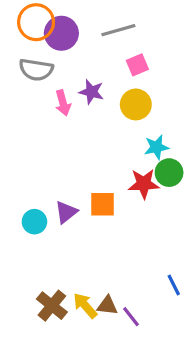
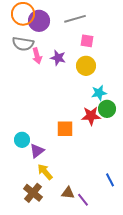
pink square: (137, 65) -> (87, 41), turned 32
pink arrow: (63, 103) -> (37, 56), moved
purple triangle: (66, 212) -> (37, 151), moved
yellow arrow: (85, 306) -> (45, 172), moved

